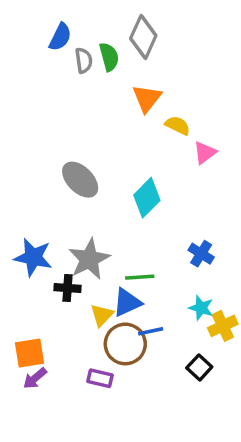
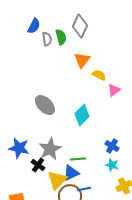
black cross: (67, 288) -> (38, 165), turned 32
cyan star: (201, 308) -> (112, 165), moved
yellow triangle: (102, 315) -> (57, 180), size x1.5

